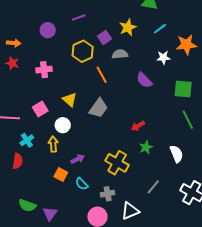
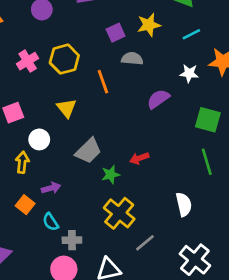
yellow hexagon: (83, 51) -> (64, 59), moved
pink cross: (44, 70) -> (28, 61), turned -35
purple semicircle: (144, 80) -> (158, 99), turned 90
yellow triangle: (70, 100) -> (67, 108), moved
gray trapezoid: (98, 108) -> (88, 151), moved
green star: (146, 147) -> (111, 175), moved
yellow cross: (117, 163) -> (119, 213), moved
gray cross: (108, 194) -> (72, 240), moved

